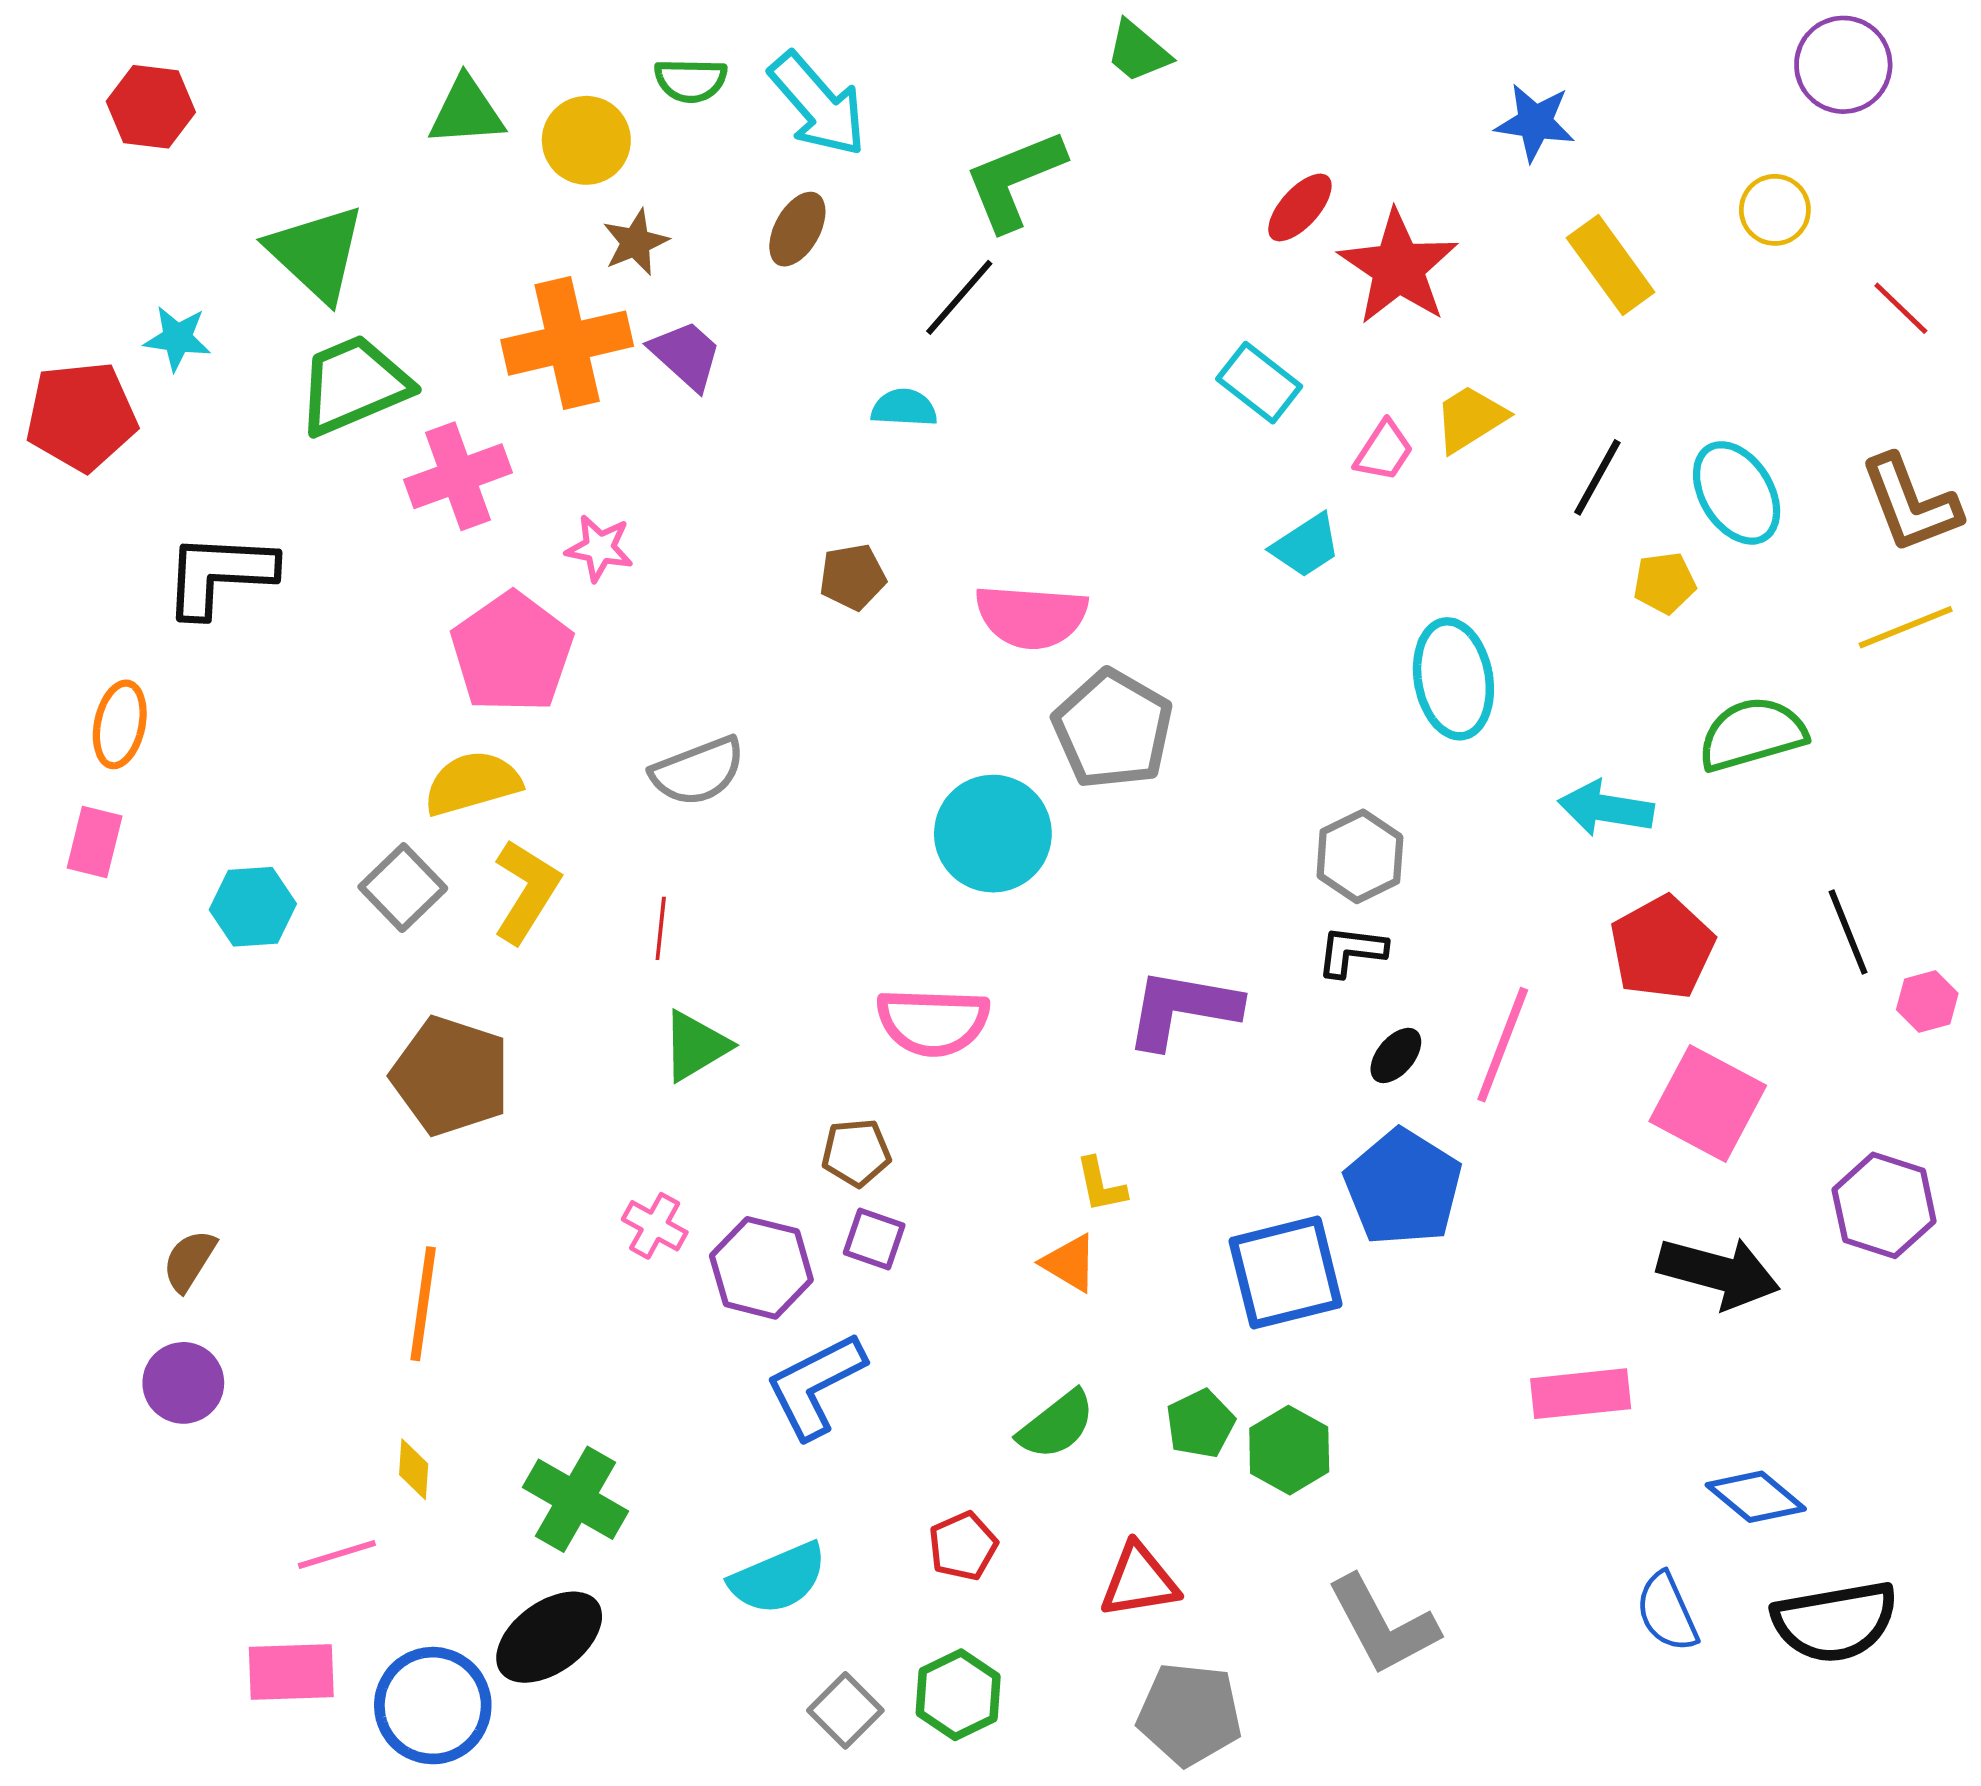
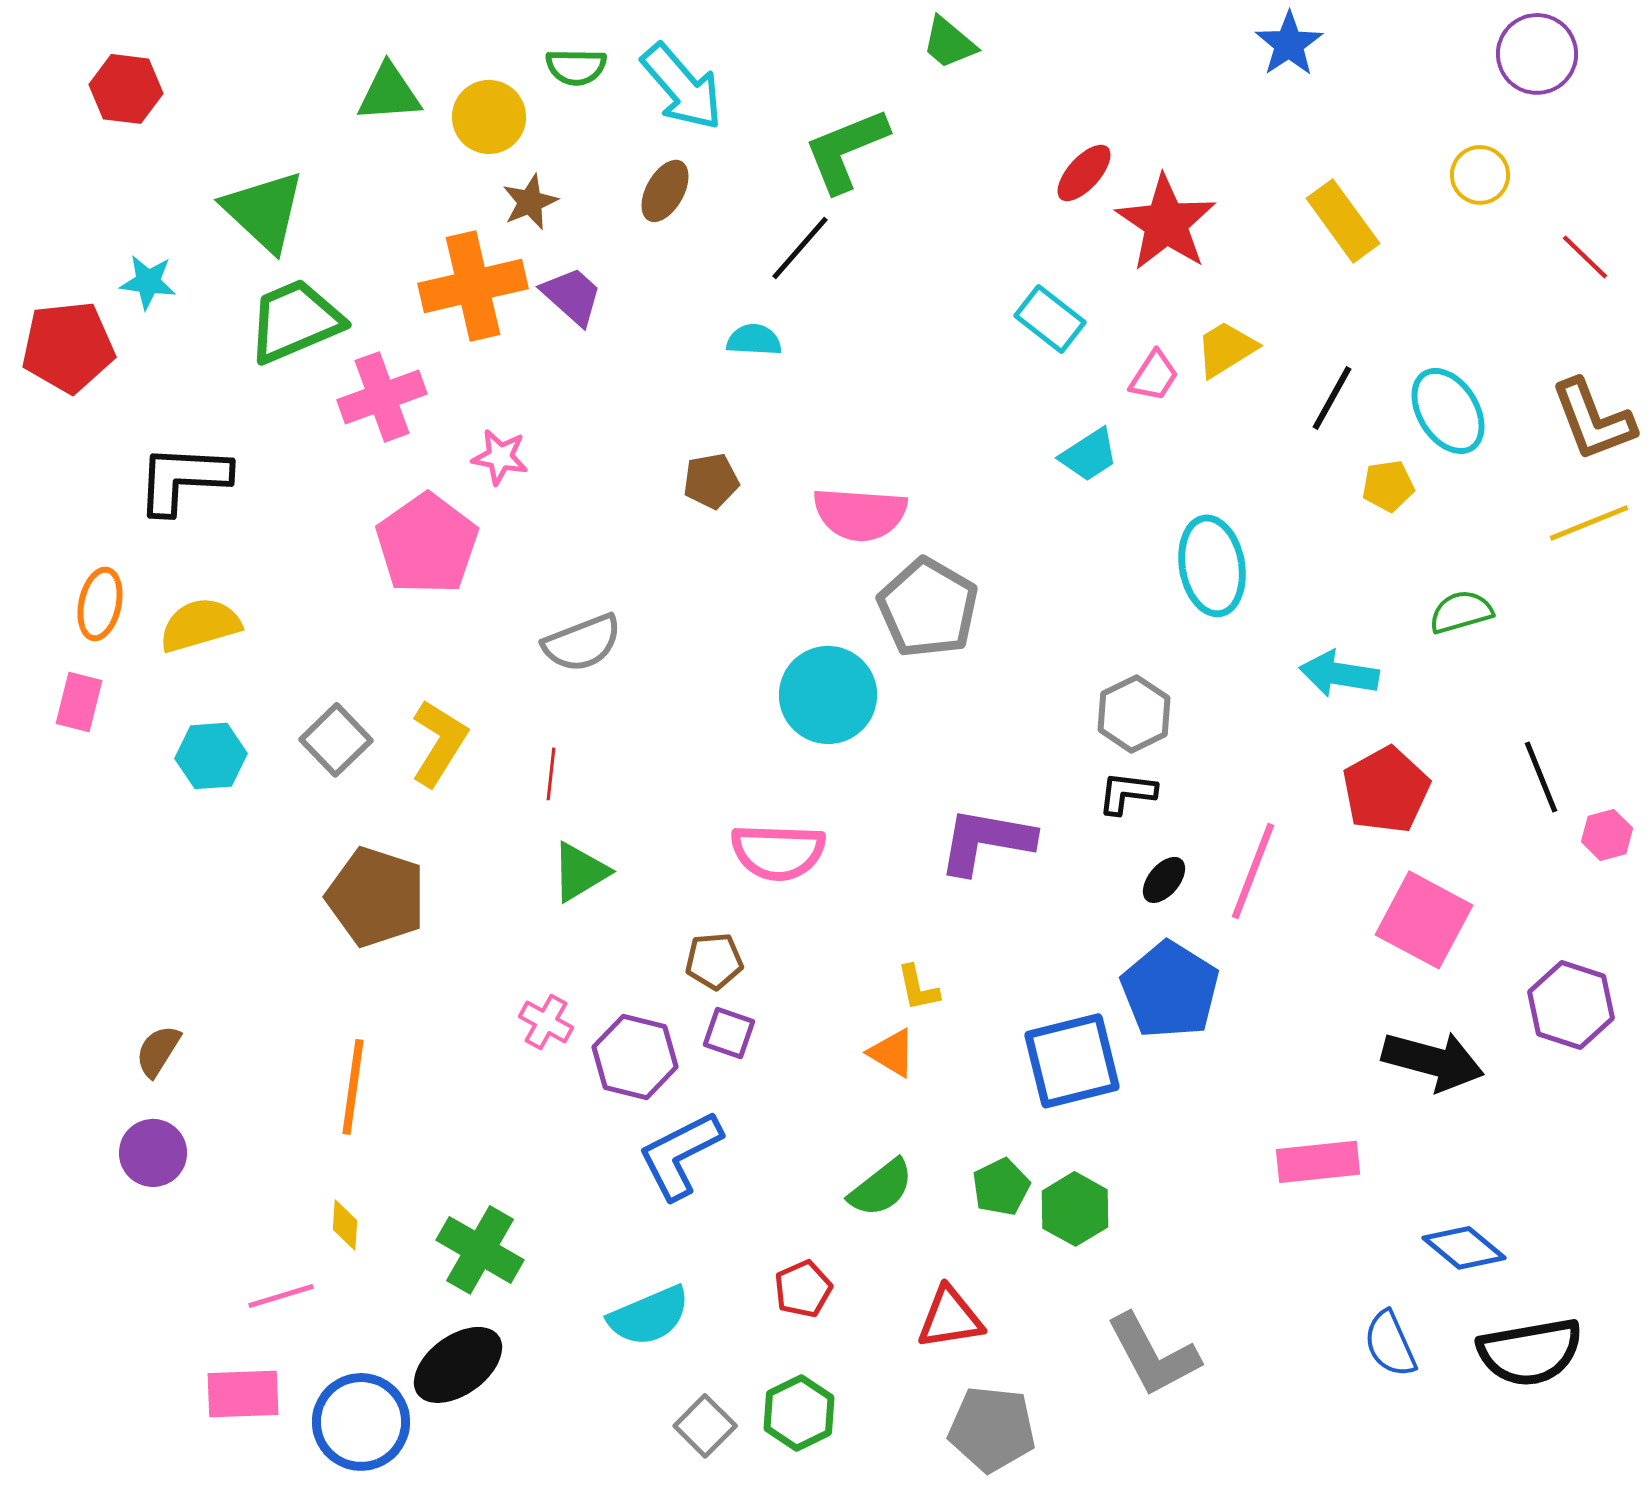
blue star: (1535, 122) -> (1289, 44), moved, turned 30
green semicircle: (1752, 734) -> (1461, 612), size x0.7
yellow semicircle: (472, 783) -> (200, 625), moved

